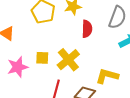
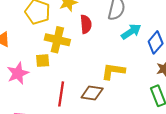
yellow cross: (68, 60) -> (57, 40), moved, turned -30

